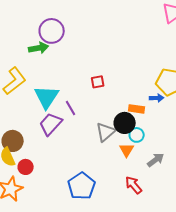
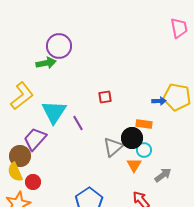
blue arrow: (157, 98) -> (159, 101), moved
purple trapezoid: (51, 124) -> (35, 139), moved

